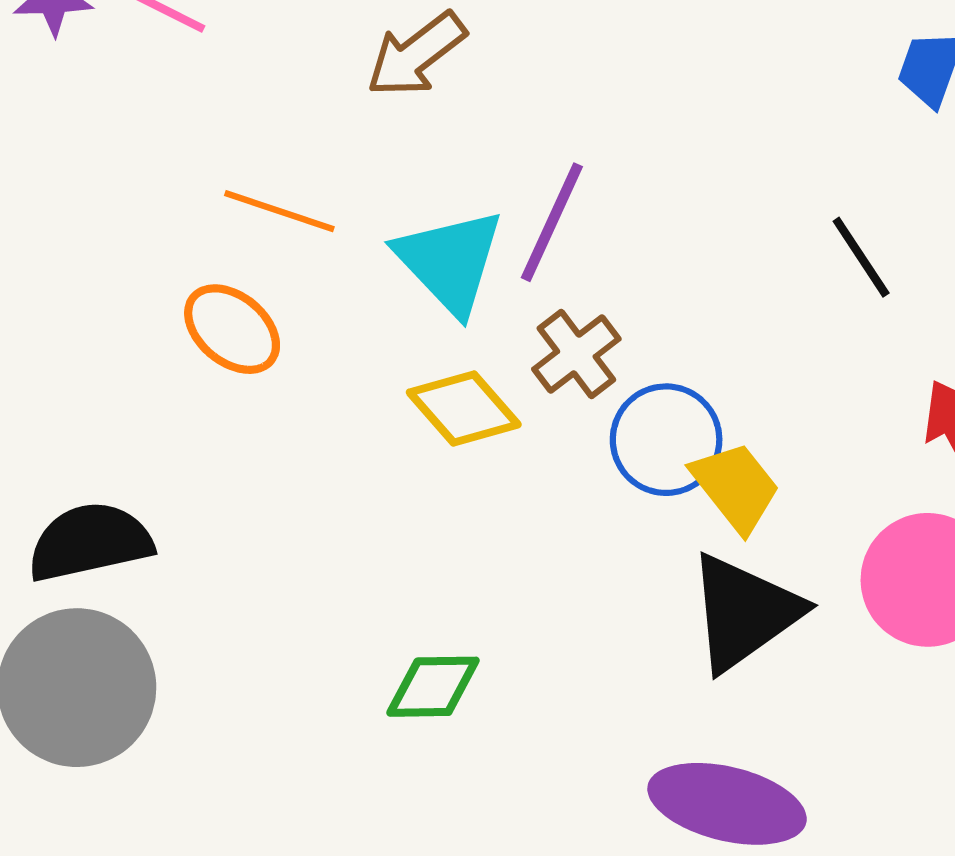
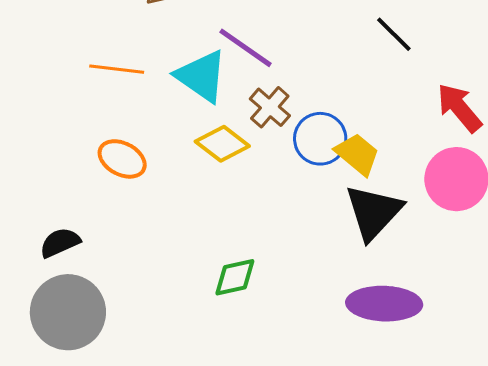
purple line: (552, 222) -> (246, 48), turned -68
orange ellipse: (232, 329) -> (122, 159), moved
black semicircle: (90, 542) -> (60, 243), size x0.7

